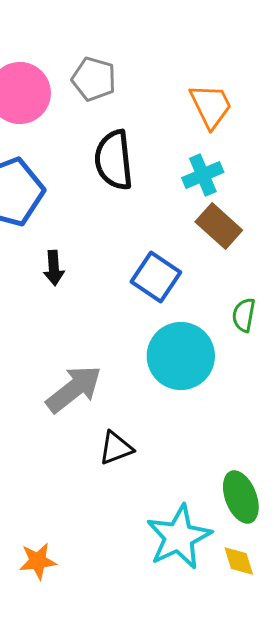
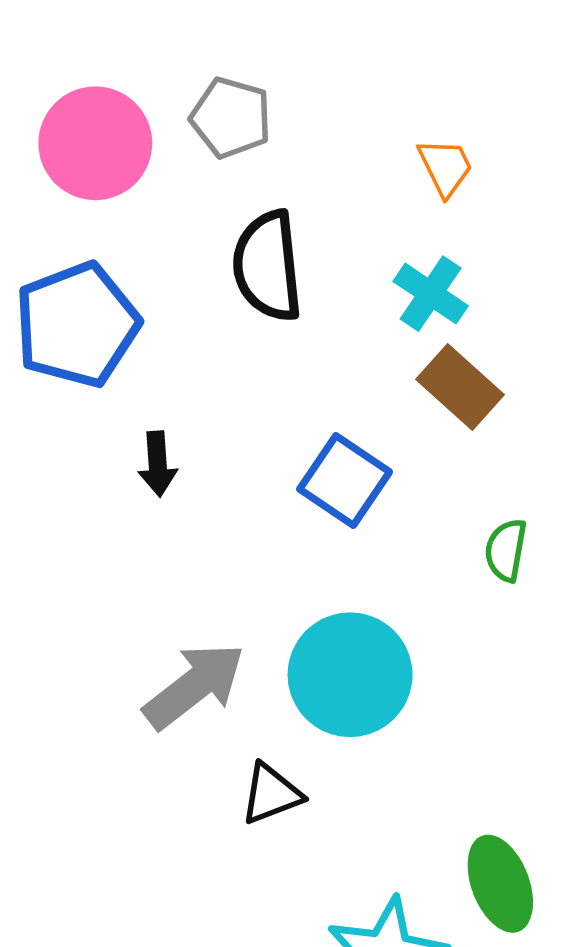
orange trapezoid: (211, 106) -> (445, 167), size x0.7
cyan cross: (203, 175) -> (431, 294), turned -33
cyan circle: (181, 356) -> (350, 675), moved

